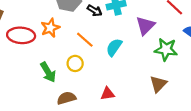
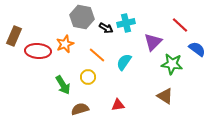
brown triangle: (158, 84) -> (165, 96), turned -42

